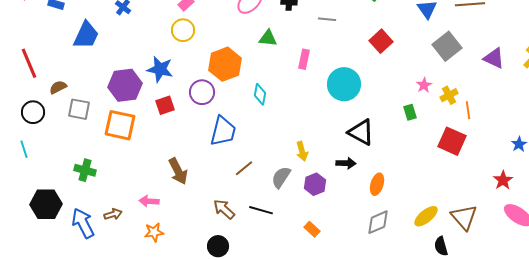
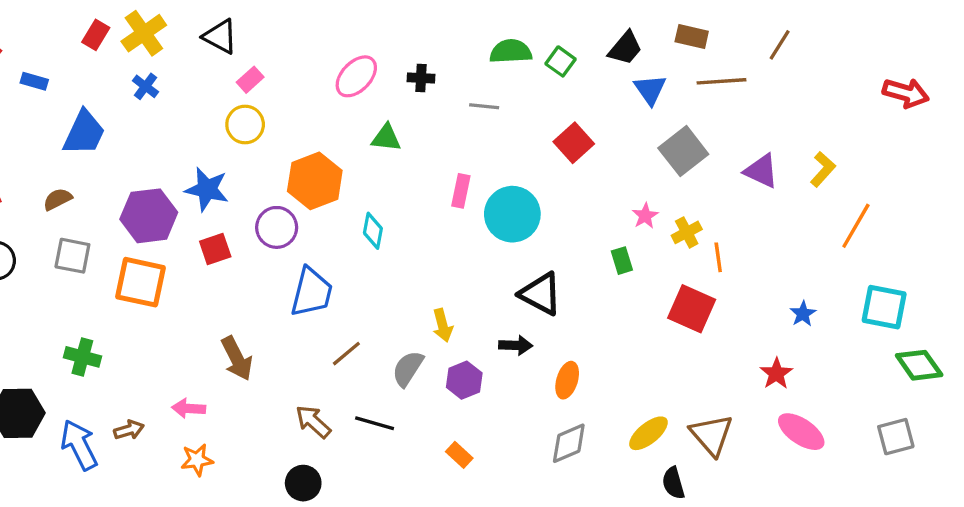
pink rectangle: (304, 59) -> (461, 191), moved
brown semicircle: (58, 87) -> (58, 199), moved

